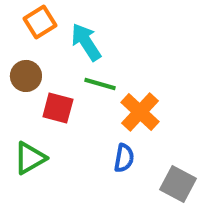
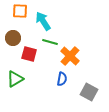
orange square: (40, 22) -> (20, 11), turned 35

